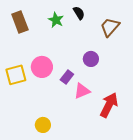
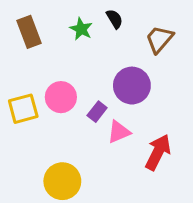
purple circle: (91, 59) -> (132, 86), size x1.6
yellow circle: (43, 125) -> (62, 181), size x1.6

